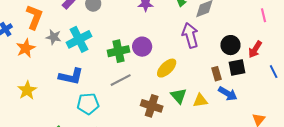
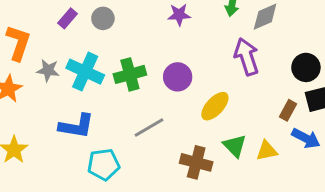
cyan cross: (79, 39) -> (85, 72), turned -35
green cross: (118, 51) -> (130, 74), moved
brown rectangle: (217, 74) -> (288, 110), turned 48

